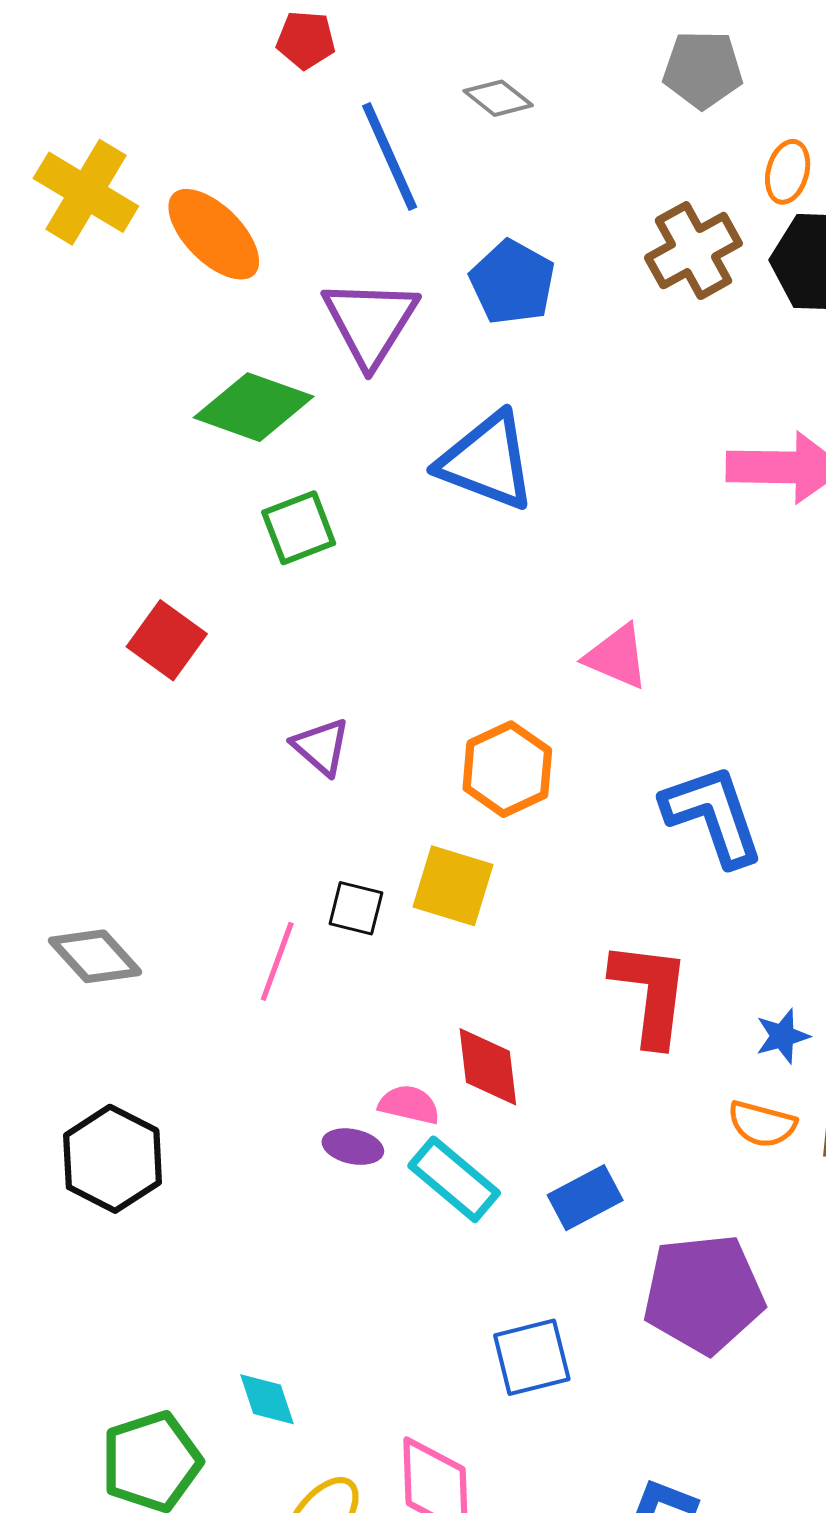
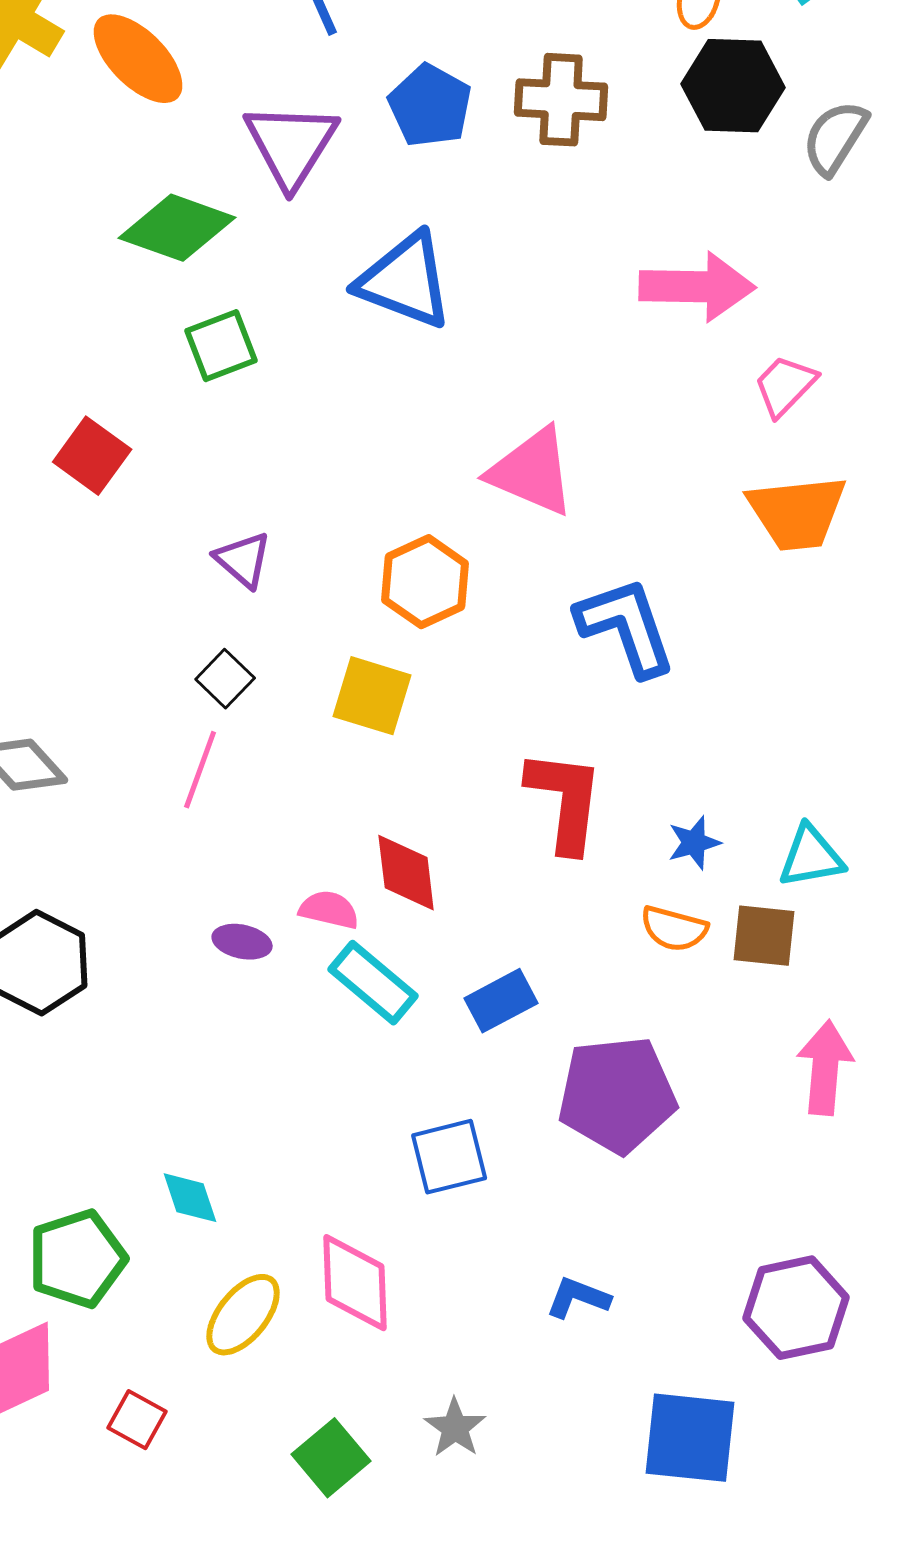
brown cross: (693, 251) -> (561, 100), moved, turned 32
pink triangle: (617, 657) -> (532, 472), size x1.4
black square: (356, 908) -> (225, 679), moved, turned 30
purple ellipse: (353, 1147) -> (242, 942), moved

